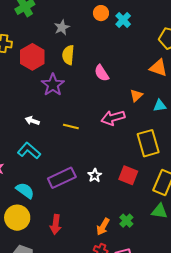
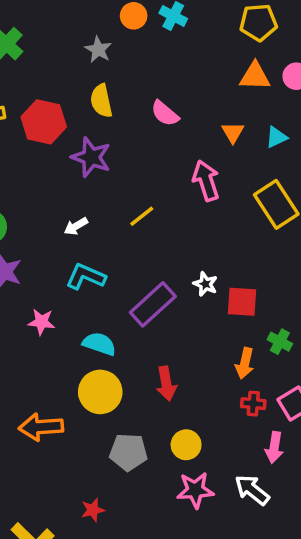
gray star: (62, 27) -> (98, 50), moved
pink arrow: (113, 118) -> (206, 181), turned 105
white arrow: (32, 121) -> (76, 226), turned -32
yellow line: (71, 127) -> (142, 216), turned -35
red square: (128, 175) -> (242, 302), moved

